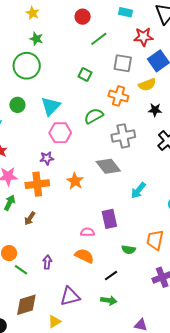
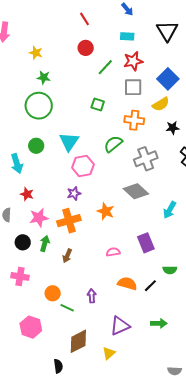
red star: (143, 37) -> (133, 61), moved
pink semicircle: (87, 232) -> (113, 252), moved
black line: (111, 276) -> (150, 286), moved

